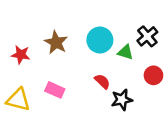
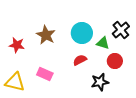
red circle: (153, 75) -> (115, 61), moved
red semicircle: (102, 81) -> (80, 60), moved, turned -72

